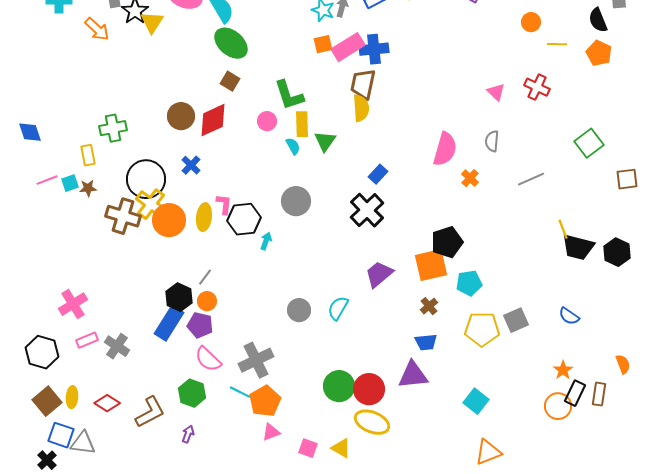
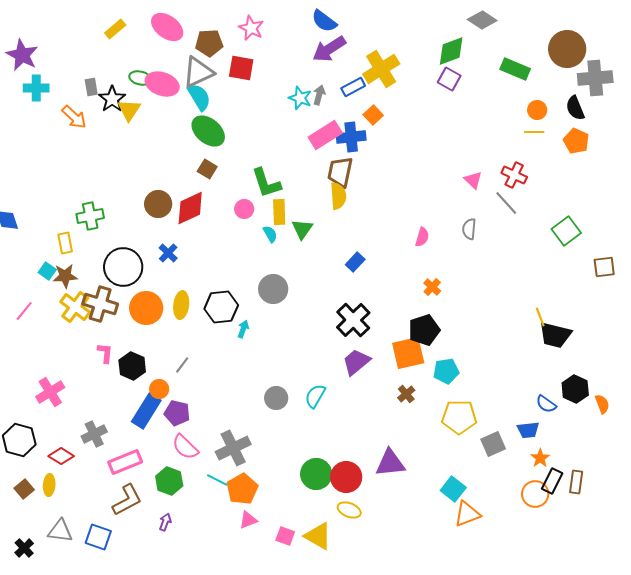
orange circle: (531, 22) -> (537, 110), moved
orange square: (323, 44) -> (373, 115), moved, turned -30
pink semicircle: (445, 149) -> (422, 237), size x0.6
orange cross: (470, 178) -> (432, 287), moved
gray line: (531, 179) -> (506, 203), moved, turned 72
pink line: (47, 180) -> (24, 311), moved, turned -30
cyan square: (70, 183) -> (47, 271), turned -36
brown star: (88, 188) -> (65, 276), size x1.4
yellow cross: (151, 204) -> (75, 307), moved
pink L-shape: (224, 204) -> (105, 353), moved
black cross: (367, 210) -> (353, 320), moved
black hexagon: (617, 252) -> (575, 389), moved
black hexagon: (179, 297) -> (132, 366), moved
orange circle: (207, 301) -> (159, 389), moved
gray square: (516, 320) -> (493, 444), moved
pink rectangle: (87, 340) -> (125, 462), moved, size x1.5
blue trapezoid: (426, 342) -> (528, 430), moved
gray cross: (117, 346) -> (94, 434), turned 30
orange semicircle: (623, 364) -> (602, 404), moved
brown square: (47, 401) -> (24, 489), size x0.7
red diamond: (107, 403) -> (61, 456), moved
yellow ellipse: (372, 422) -> (349, 510), size x0.7
blue square: (61, 435) -> (98, 537), moved
yellow triangle: (341, 448) -> (318, 536), size x1.4
orange triangle: (488, 452) -> (467, 514), moved

